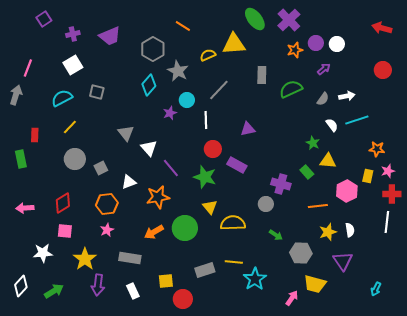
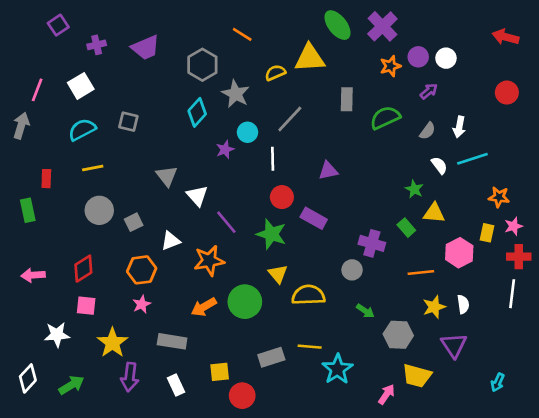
white square: (73, 65) -> (81, 86), moved
white arrow: (347, 96) -> (459, 127), turned 112
yellow line: (70, 127) -> (93, 168), turned 35

